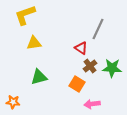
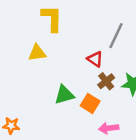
yellow L-shape: (25, 15) -> (52, 18), moved, turned 110
green triangle: (39, 77) -> (64, 95), moved

